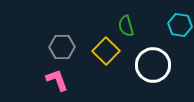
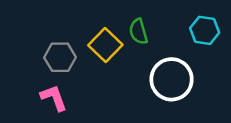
yellow square: (106, 51) -> (105, 45), moved

